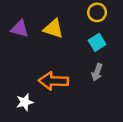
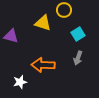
yellow circle: (97, 12) -> (64, 10), moved
purple triangle: (20, 29) -> (11, 36), moved

